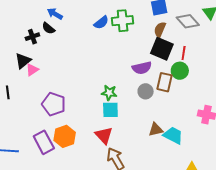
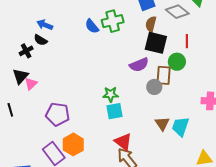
blue semicircle: (101, 23) -> (92, 26), turned 98
red line: (184, 53) -> (187, 41), moved
gray circle: (146, 91) -> (154, 87), moved
brown triangle: (156, 130) -> (162, 124), turned -42
red triangle: (104, 135) -> (123, 142), moved
cyan trapezoid: (173, 135) -> (180, 127), turned -90

